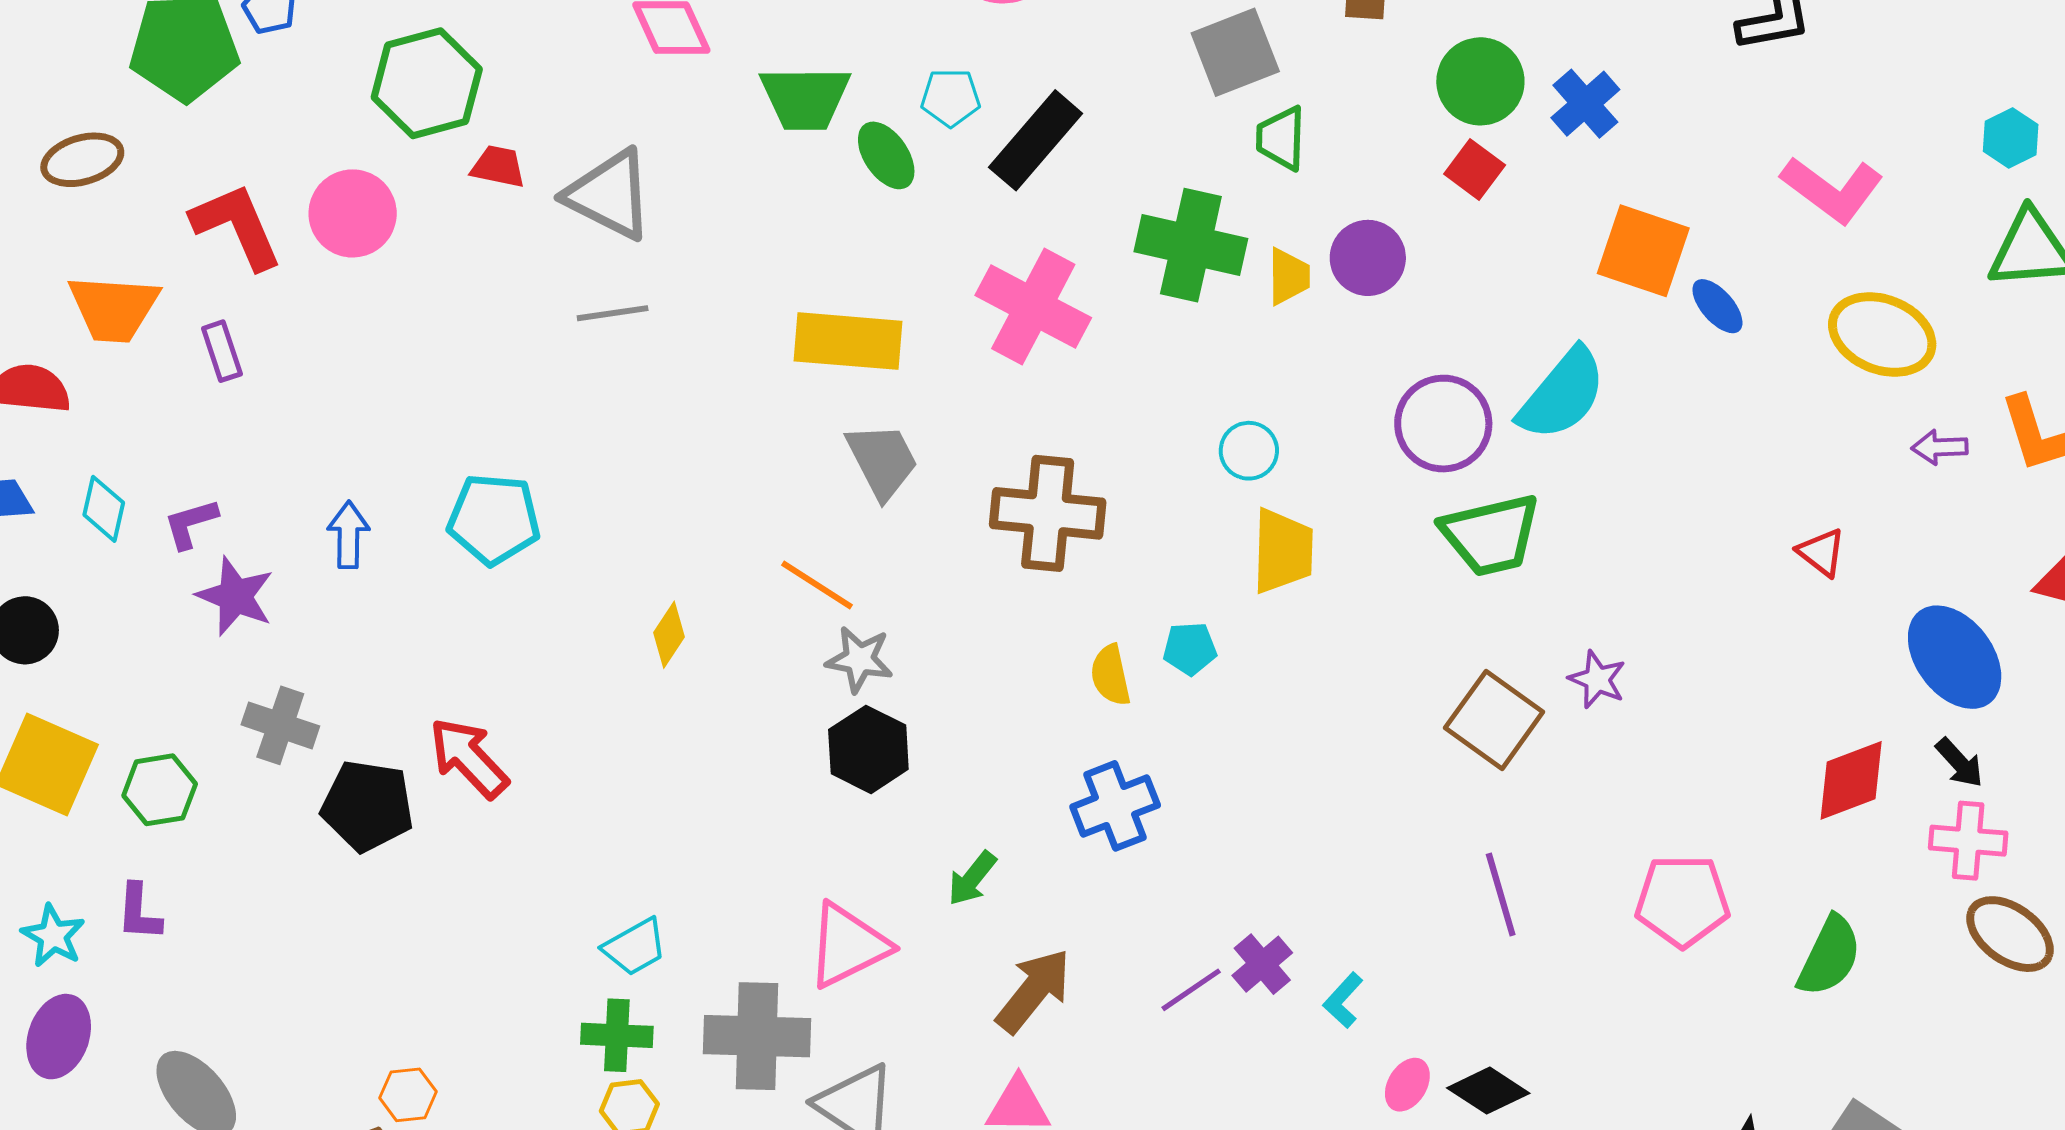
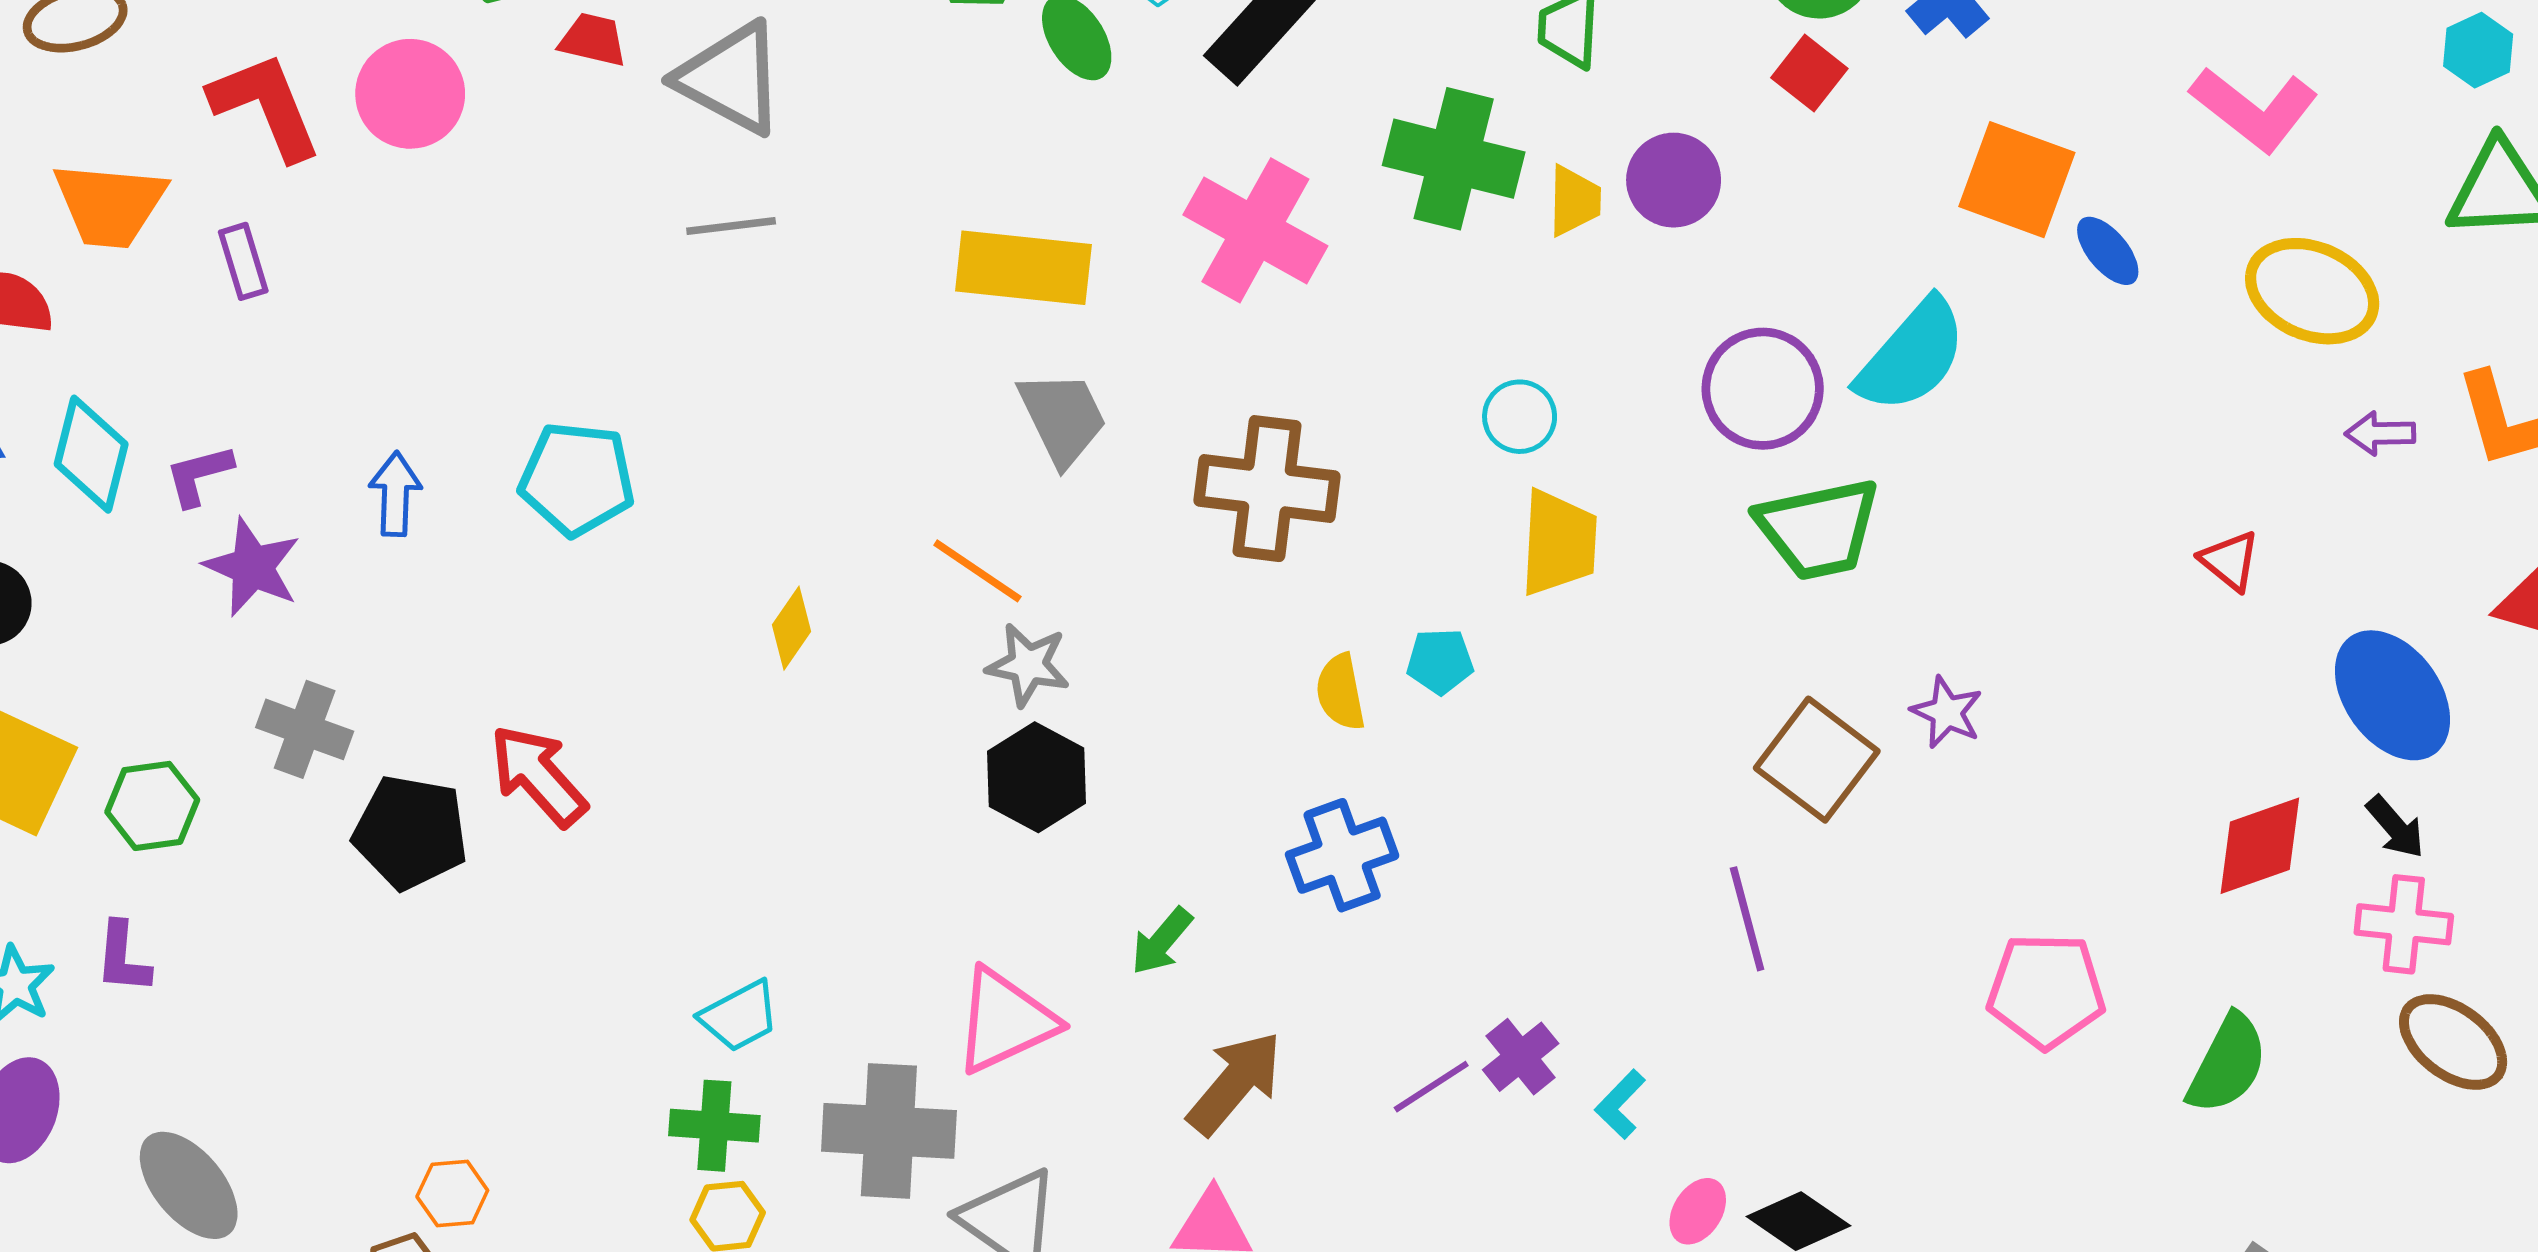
cyan diamond: (104, 509) -> (91, 454), size x1.4
purple line: (1501, 894) -> (1747, 919), moved

